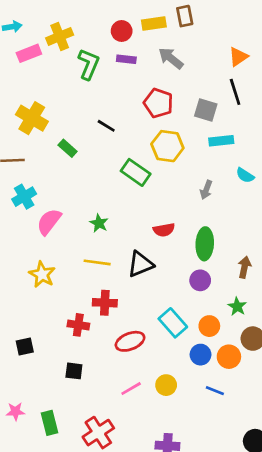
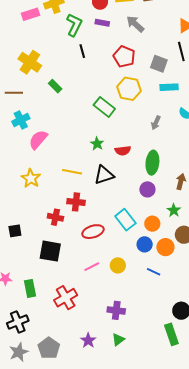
black line: (106, 126) -> (82, 51), moved, turned 40
green star: (99, 223) -> (97, 144), moved
black square: (74, 371) -> (50, 251), size x1.6

